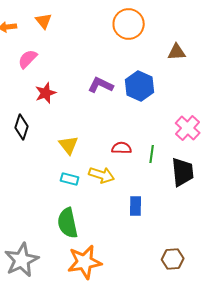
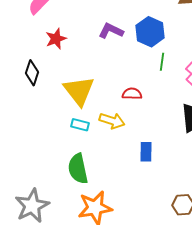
yellow triangle: (69, 145) -> (79, 91), size x1.6
green line: (152, 154) -> (162, 62), moved

